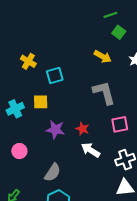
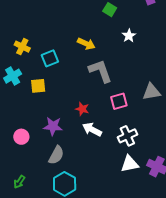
yellow arrow: (103, 57) -> (86, 44), moved
cyan cross: (15, 109) -> (13, 76), moved
purple star: (55, 130) -> (53, 126), moved

